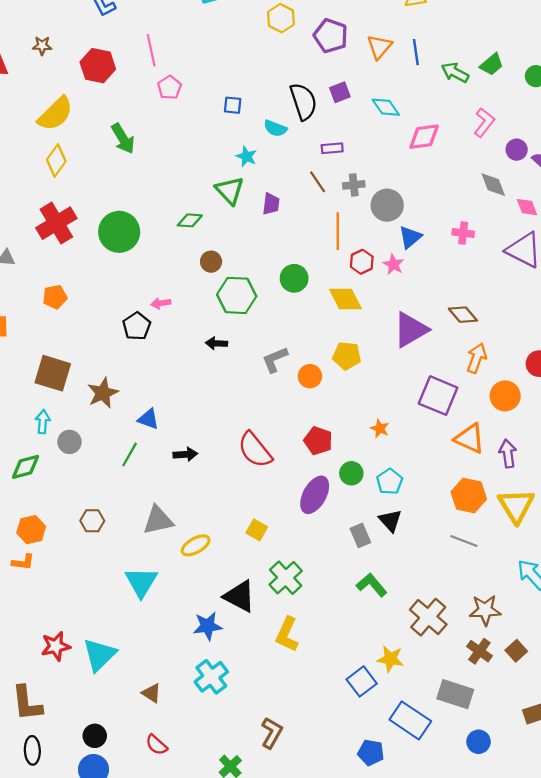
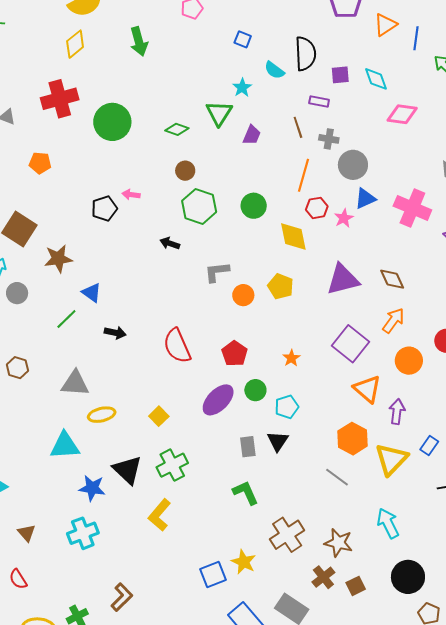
purple square: (340, 92) -> (340, 75), moved
pink cross: (463, 233) -> (412, 208), size x1.8
cyan triangle: (141, 582) -> (65, 446), moved, turned 40

